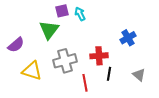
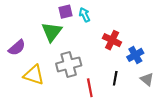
blue cross: (128, 38) -> (135, 55), moved
red cross: (99, 56) -> (112, 40), moved, turned 30

